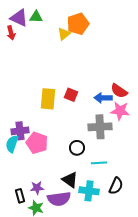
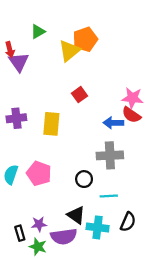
green triangle: (36, 17) -> (38, 32), turned -32
purple triangle: (19, 18) -> (19, 62), moved, turned 30
yellow triangle: (64, 34) -> (69, 51), size x1.5
red square: (71, 95) -> (80, 95), moved, turned 32
pink star: (120, 111) -> (132, 98), moved
purple cross: (20, 131) -> (16, 118), moved

